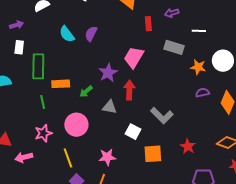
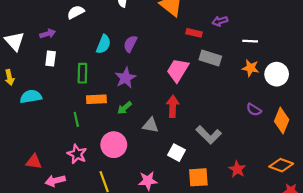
red rectangle: (148, 24) -> (194, 33), turned -72
cyan semicircle: (67, 34) -> (103, 44), turned -120
gray rectangle: (174, 47) -> (210, 58), moved
green rectangle: (38, 66) -> (82, 73), moved, size x0.7
orange star: (198, 67) -> (250, 68), moved
purple star: (108, 73) -> (126, 78), moved
purple semicircle: (202, 93) -> (254, 110), turned -136
pink star: (43, 133) -> (77, 154), turned -30

